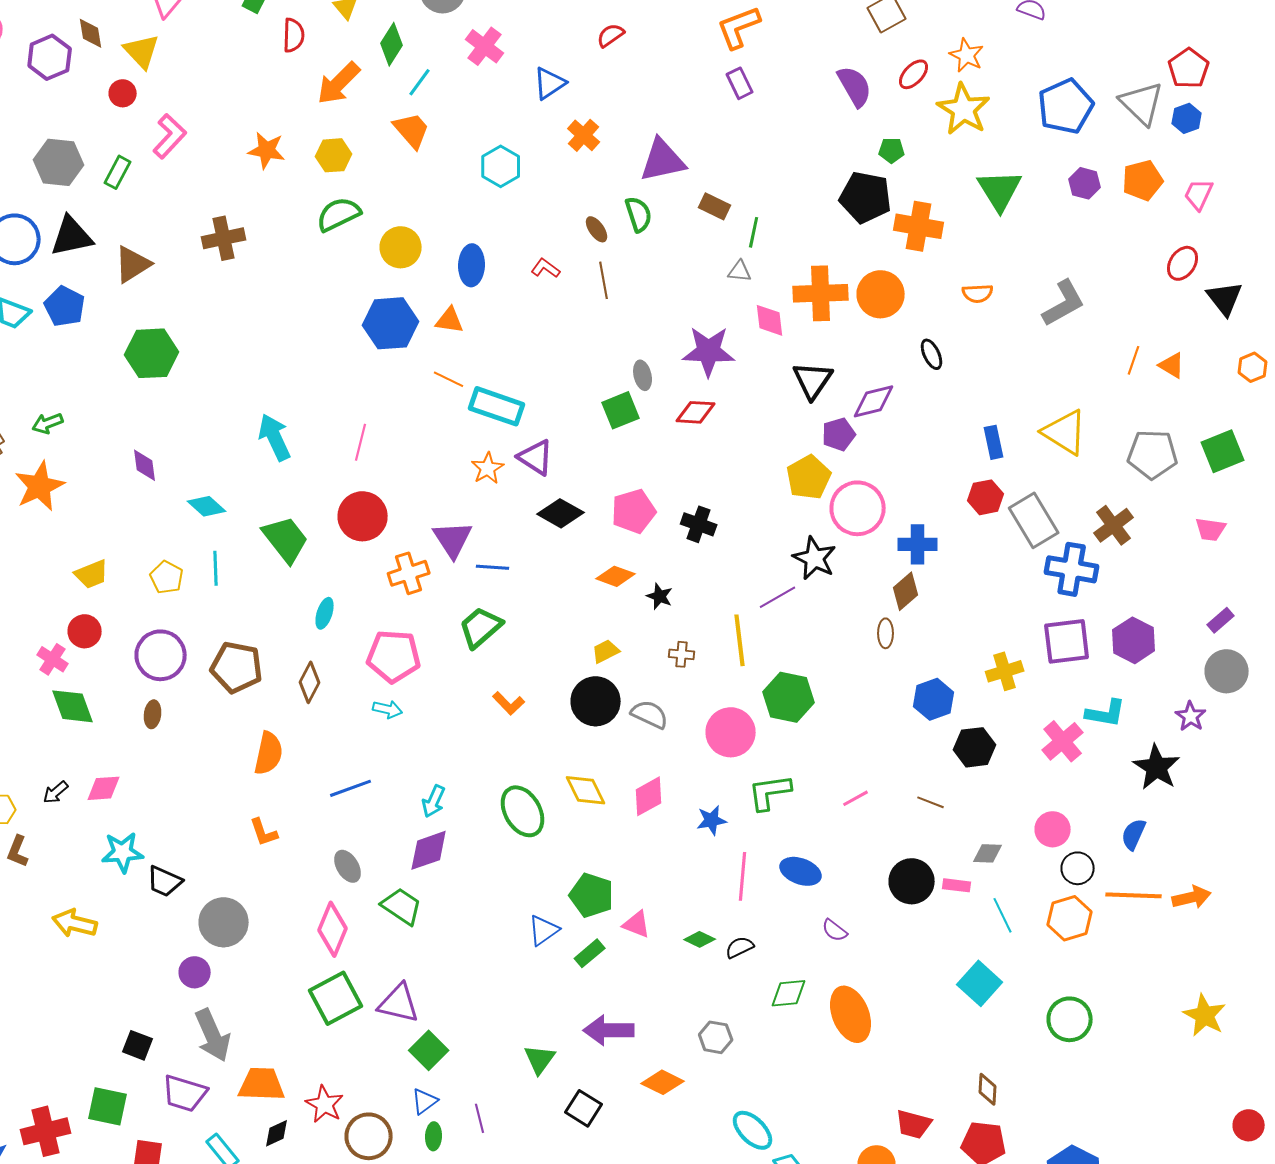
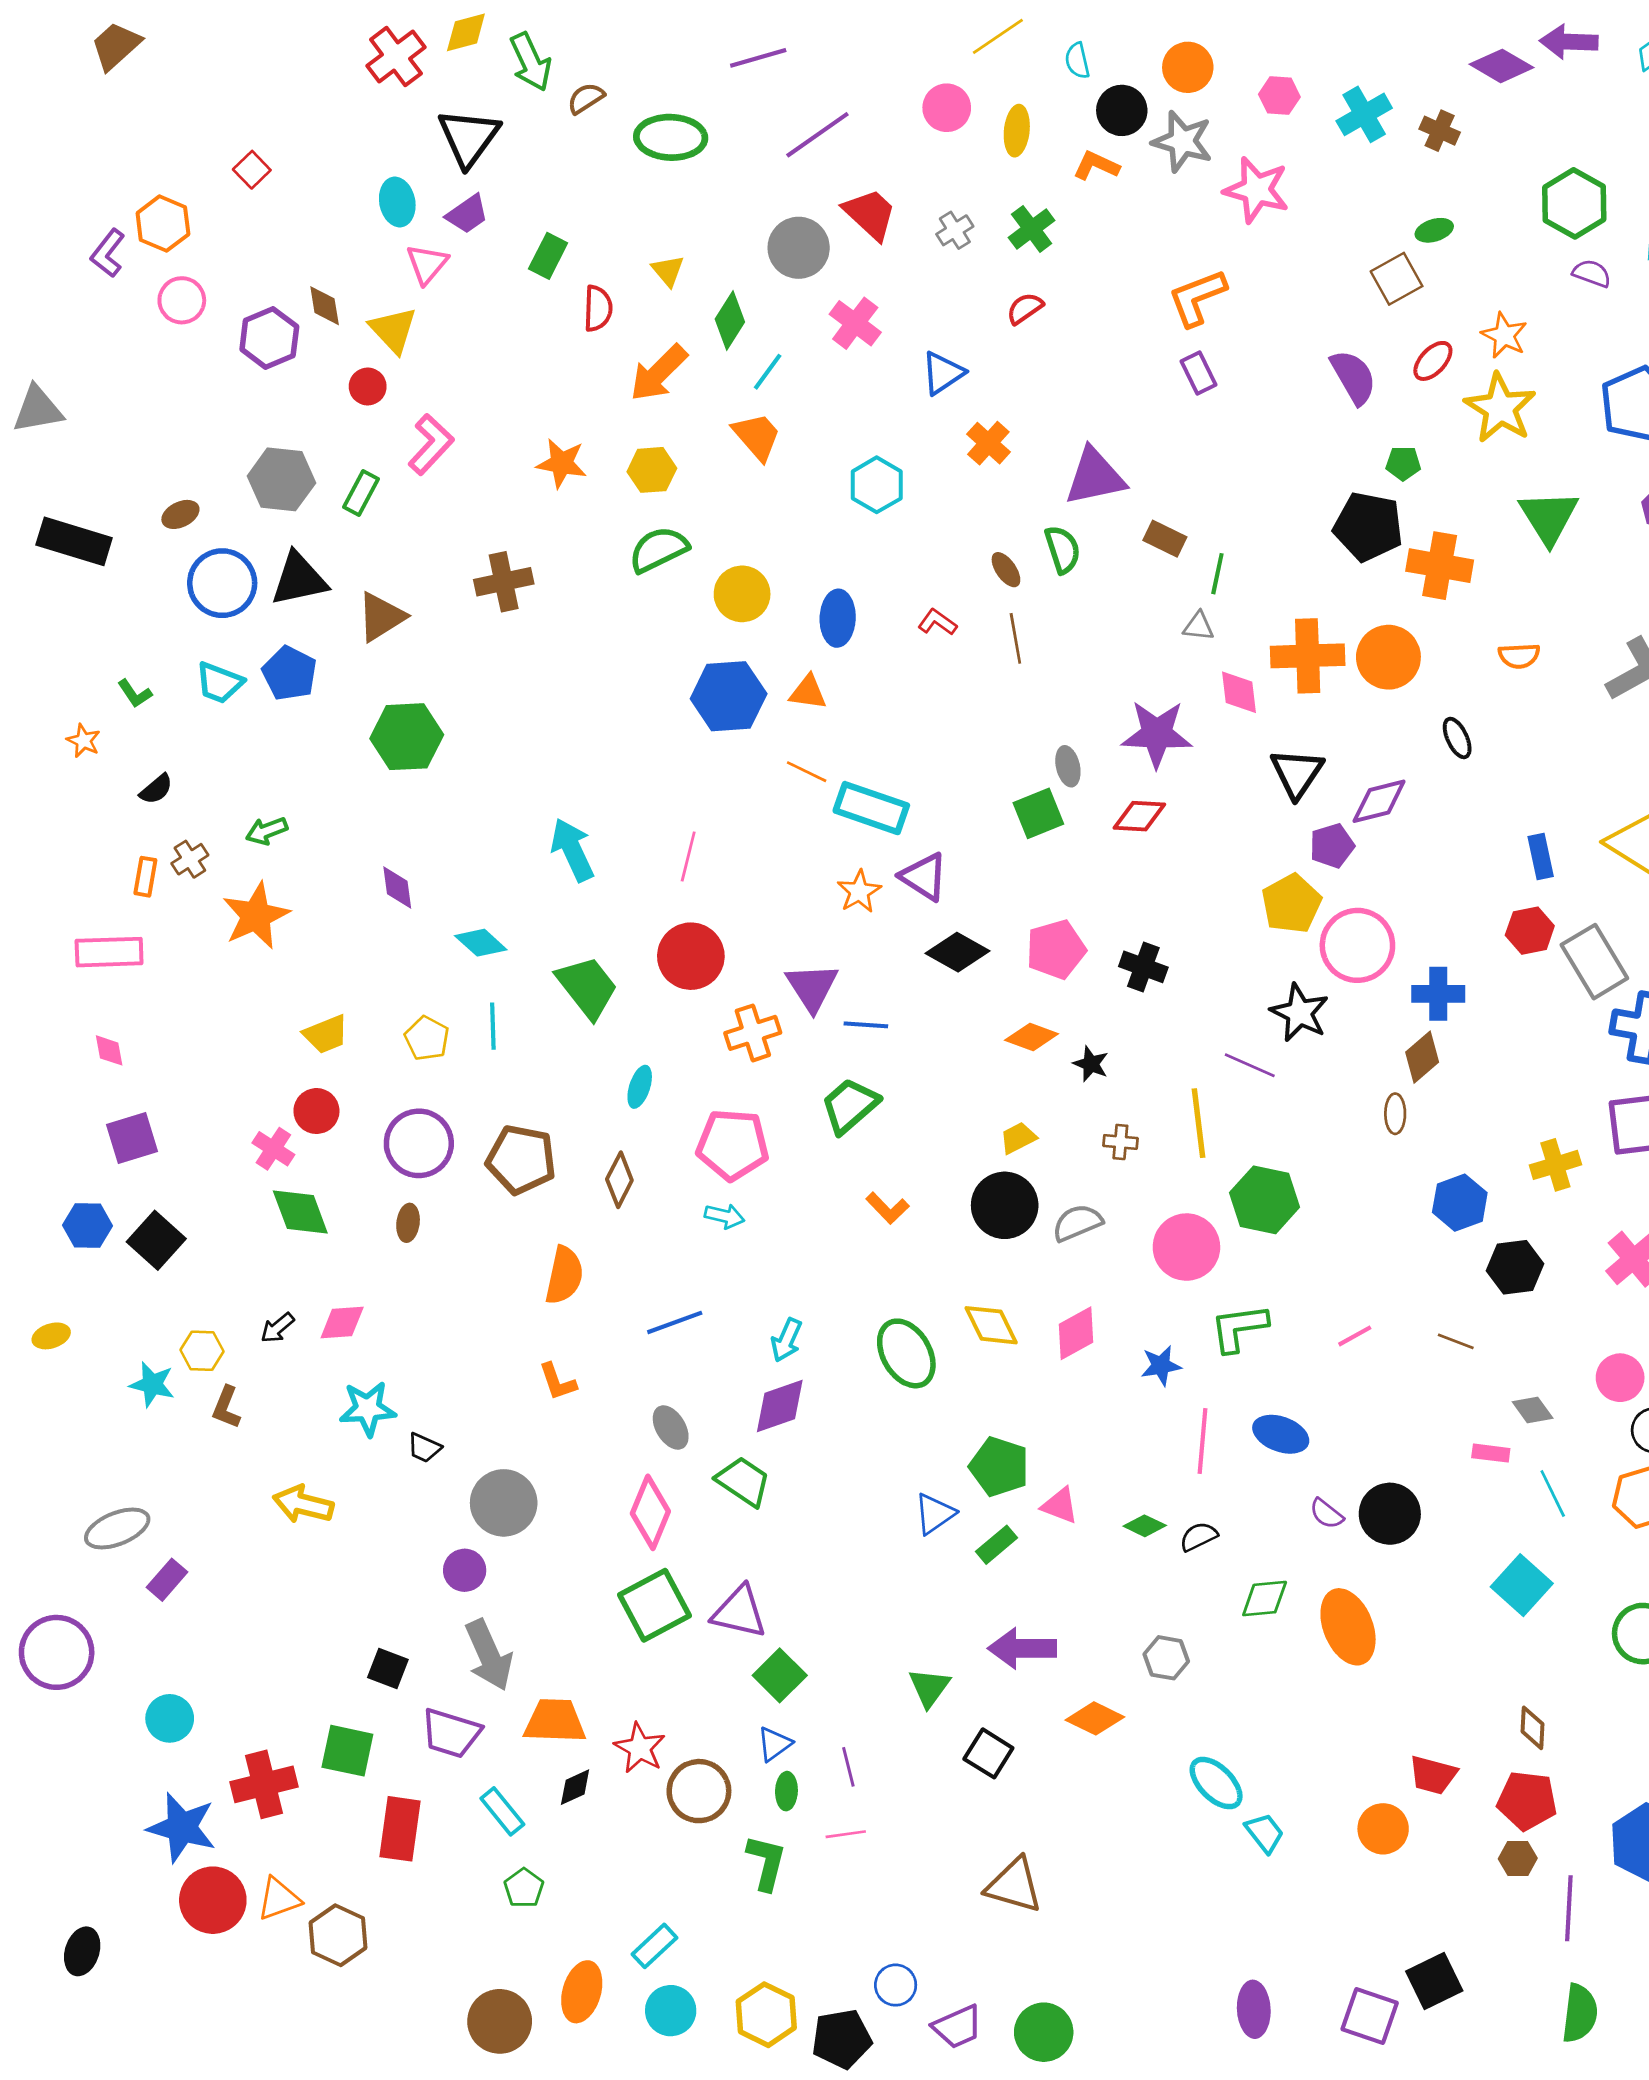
purple line: (778, 597) -> (1250, 1065), turned 54
gray semicircle: (650, 714) -> (1077, 1223), turned -48
gray diamond: (988, 853) -> (1533, 1410), turned 52
black trapezoid: (165, 881) -> (424, 1448), size x0.7
black circle: (912, 881) -> (1390, 1514), moved

